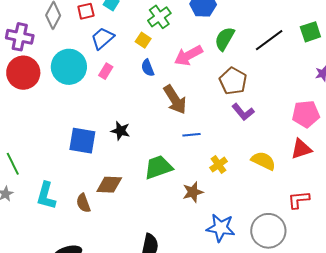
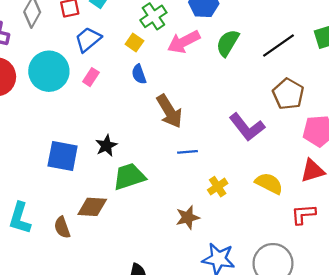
pink arrow: (188, 56) -> (184, 42), moved
brown pentagon: (233, 81) -> (288, 94), moved
purple L-shape: (243, 112) -> (247, 127), size x1.4
black star: (120, 131) -> (106, 146), turned 30
green trapezoid: (158, 167) -> (129, 176), moved
red L-shape: (299, 200) -> (303, 214), moved

